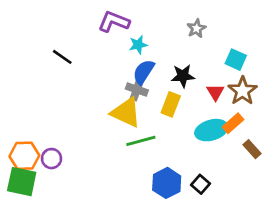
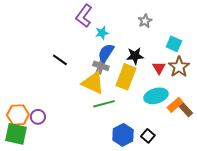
purple L-shape: (114, 22) -> (84, 16), turned -75
black line: (62, 57) -> (60, 60), moved
yellow rectangle: (171, 104) -> (126, 77), size x1.4
orange rectangle: (233, 123) -> (175, 105), moved

